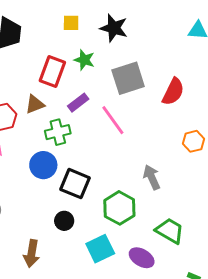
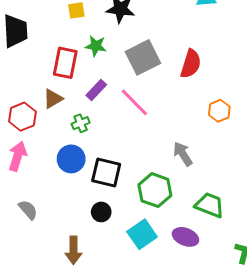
green cross: (58, 132) -> (81, 123), size x0.7

